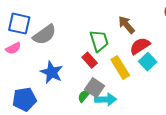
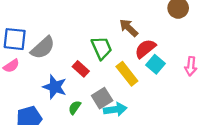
red rectangle: (90, 60) -> (81, 69), moved
gray square: (95, 88) -> (102, 98), turned 30
green semicircle: (84, 96) -> (75, 108), moved

